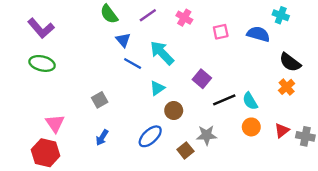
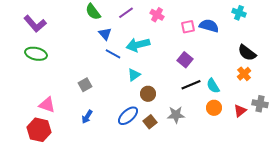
blue semicircle: (258, 34) -> (209, 26), moved
cyan arrow: (162, 53) -> (138, 45), turned -60
purple square: (202, 79) -> (185, 60), moved
pink triangle: (55, 123) -> (47, 105), turned -36
gray cross: (305, 136) -> (260, 104), moved
brown square: (185, 150) -> (150, 122), moved

